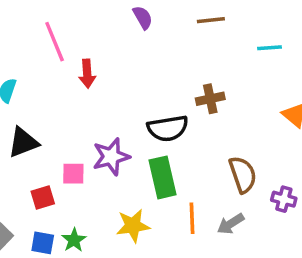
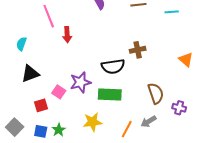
cyan line: (270, 48) -> (172, 12), moved
pink square: (73, 174) -> (59, 92), turned 32
green rectangle: (163, 177) -> (110, 95), turned -75
orange line: (192, 218) -> (127, 129), moved, turned 30

